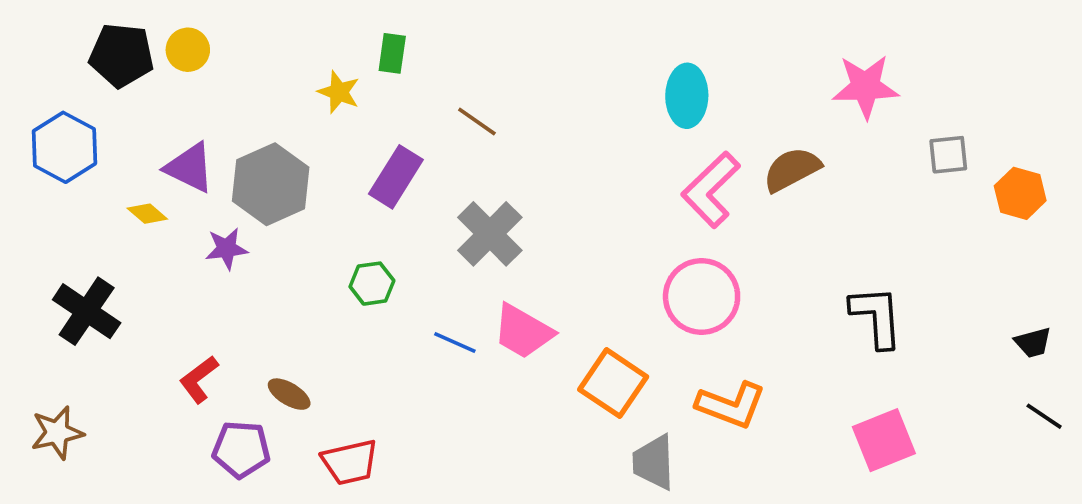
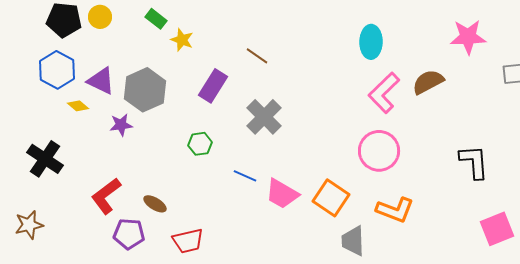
green rectangle: (392, 53) -> (156, 19), moved, turned -60
blue hexagon: (64, 147) -> (57, 70), moved
pink trapezoid: (523, 331) -> (282, 194), moved
red L-shape: (199, 379) -> (106, 196), size x1.4
pink square: (884, 440) -> (497, 229), moved

